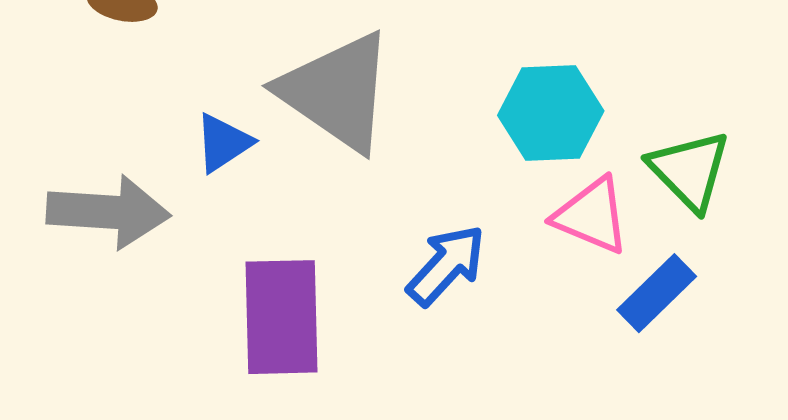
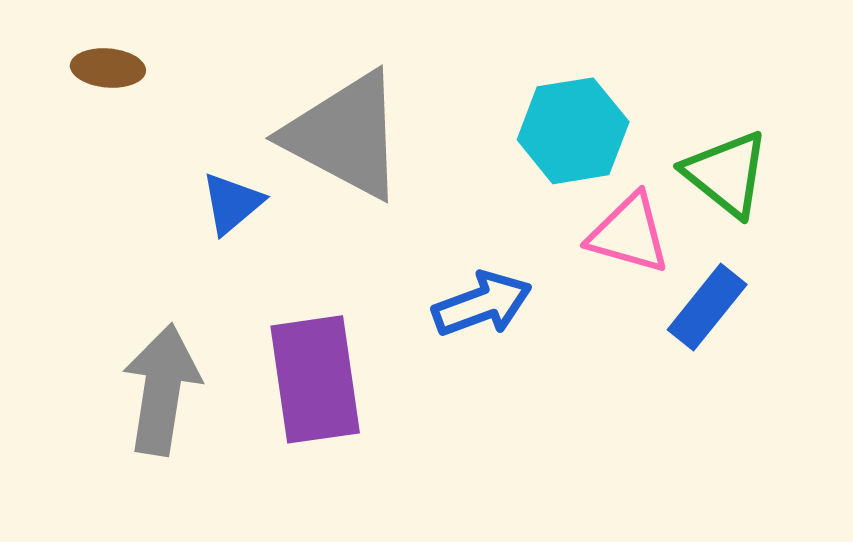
gray arrow: (108, 212) -> (162, 390), moved, turned -78
blue arrow: (446, 265) -> (482, 304), turned 34

